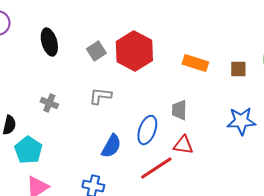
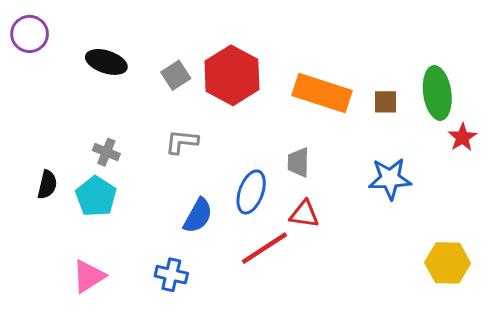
black ellipse: (49, 42) -> (106, 62), turned -56
orange rectangle: (195, 63) -> (322, 93), size x1.5
cyan pentagon: (28, 150) -> (96, 196), moved

